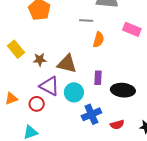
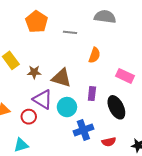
gray line: (86, 20) -> (70, 32), moved
pink rectangle: (132, 29) -> (125, 76), moved
black ellipse: (123, 90) -> (116, 107), turned 55

